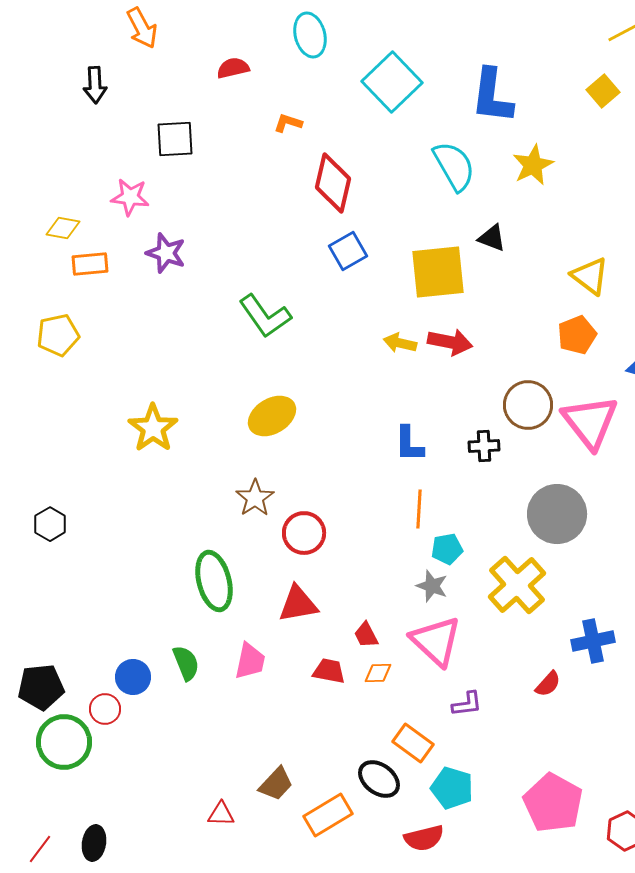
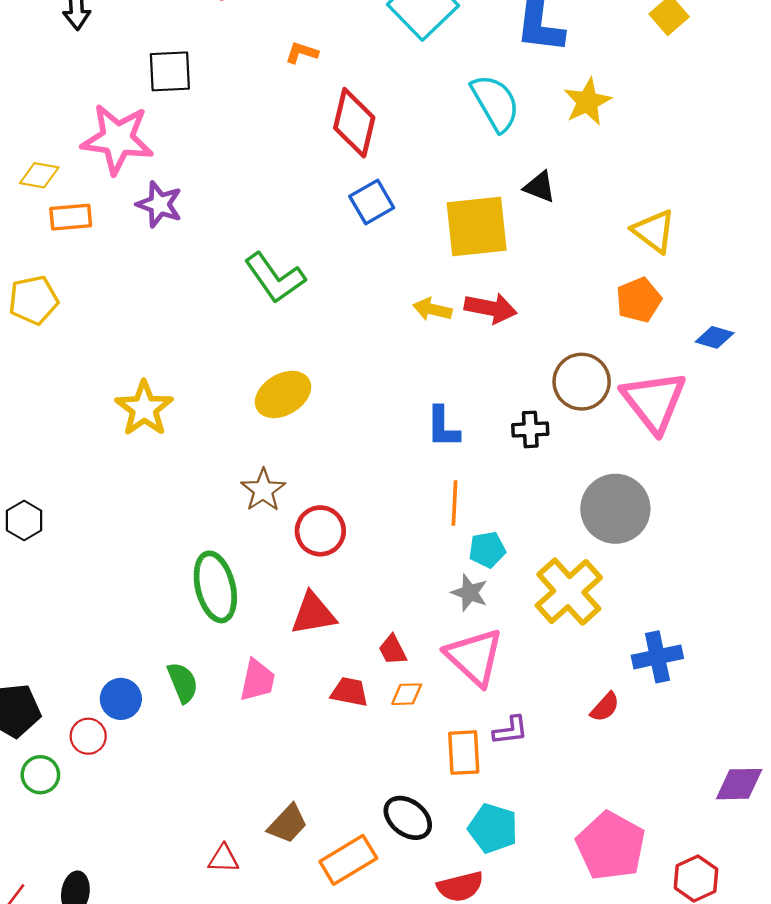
pink star: (130, 197) -> (117, 139), size x1.6
green circle: (64, 742) -> (40, 775), size x0.6
orange rectangle: (413, 743) -> (464, 753), moved, turned 51

